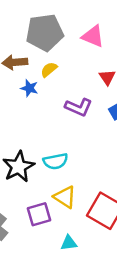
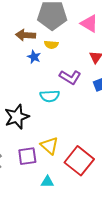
yellow semicircle: (49, 70) -> (51, 45), turned -144
cyan semicircle: (56, 161) -> (50, 96), moved

